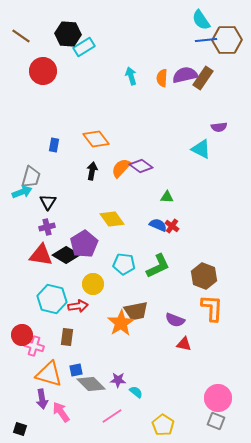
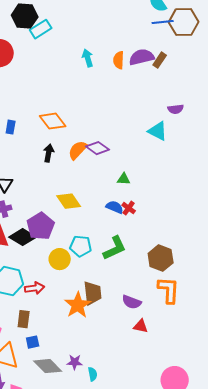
brown rectangle: (203, 78) -> (160, 60), size x0.7
yellow circle: (93, 284) -> (60, 259), moved
brown trapezoid: (136, 311) -> (93, 293), turned -85
blue square: (76, 370) -> (33, 342), moved
cyan semicircle: (136, 392) -> (93, 374), turned 40

